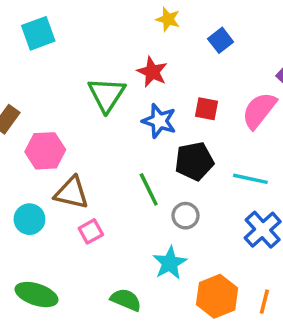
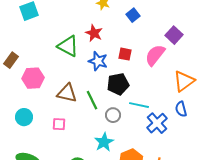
green triangle: (107, 95) -> (68, 46), turned -35
cyan line: (250, 179) -> (139, 105), moved
brown triangle: (72, 193) -> (67, 93), moved
pink square: (91, 231) -> (59, 124), turned 32

